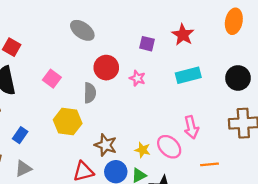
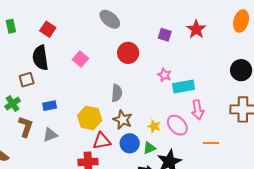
cyan rectangle: (188, 75) -> (184, 87), moved
pink star: (137, 78) -> (164, 75), moved
gray semicircle: (90, 93) -> (117, 93), moved
yellow hexagon: (68, 122) -> (90, 118), moved
blue rectangle: (20, 135) -> (50, 106), turned 40

